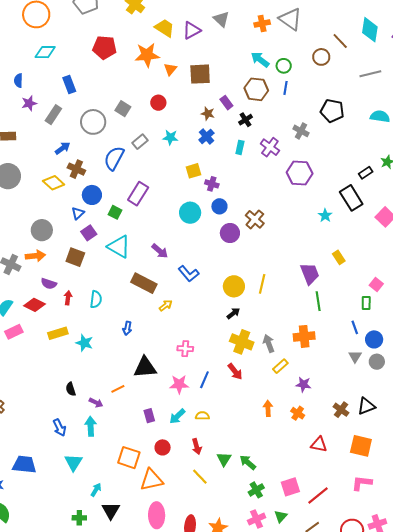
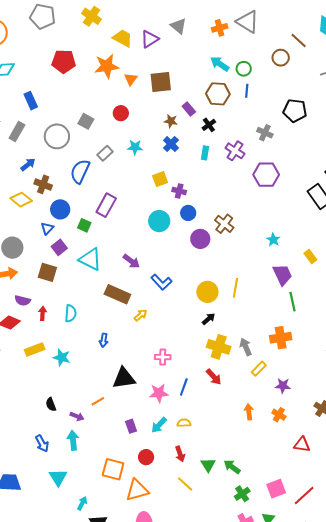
cyan star: (325, 215) -> (273, 240), moved

